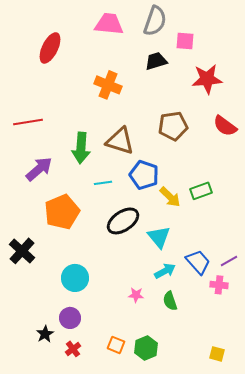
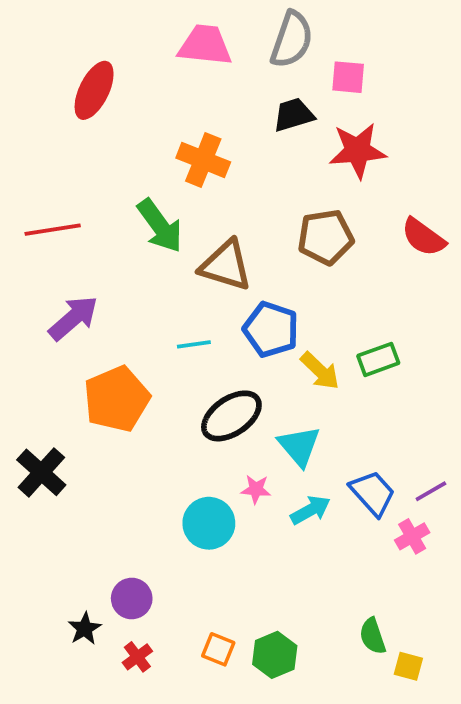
red star: (207, 79) -> (358, 151), moved
green arrow: (81, 148) -> (160, 226), moved, turned -40
cyan circle: (75, 278) -> (209, 523), moved
pink cross: (219, 285) -> (412, 536), turned -36
pink star: (136, 295) -> (256, 489), moved
green semicircle: (170, 301) -> (373, 636), moved

